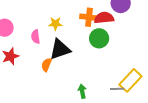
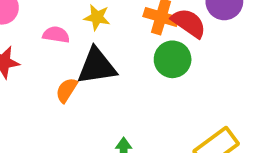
red semicircle: (104, 18) -> (189, 23), turned 30
pink semicircle: (36, 37) -> (56, 35), turned 96

